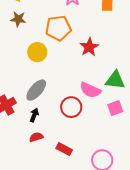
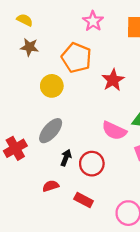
orange pentagon: (58, 28) -> (77, 58), turned 30
red circle: (71, 107) -> (92, 164), moved
black arrow: (34, 115) -> (66, 158), moved

